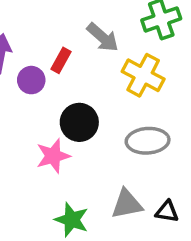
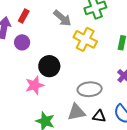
red rectangle: (61, 60) -> (24, 16), moved
gray ellipse: (148, 141) -> (90, 89), moved

